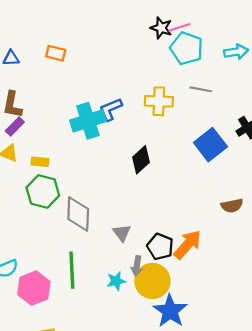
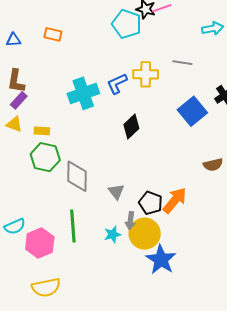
cyan pentagon: (186, 48) -> (127, 24), moved
blue L-shape: (111, 109) -> (117, 84), moved

